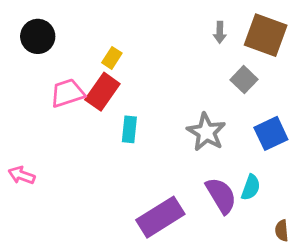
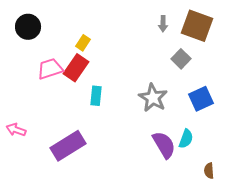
purple rectangle: (160, 217) -> (68, 146), moved

